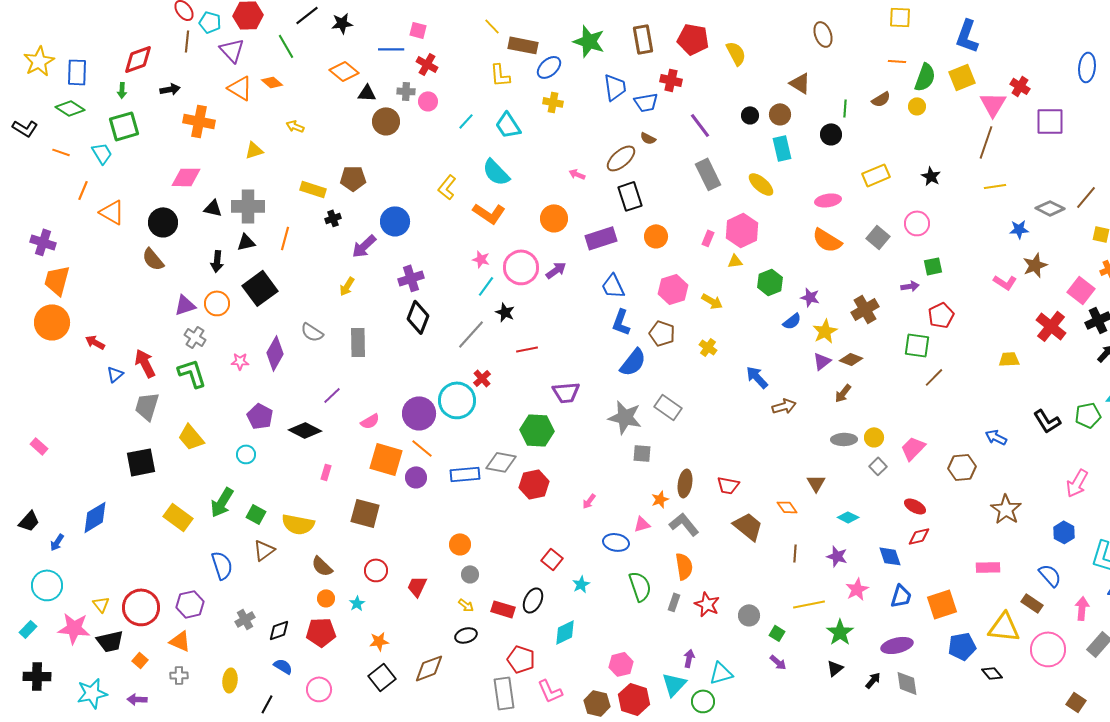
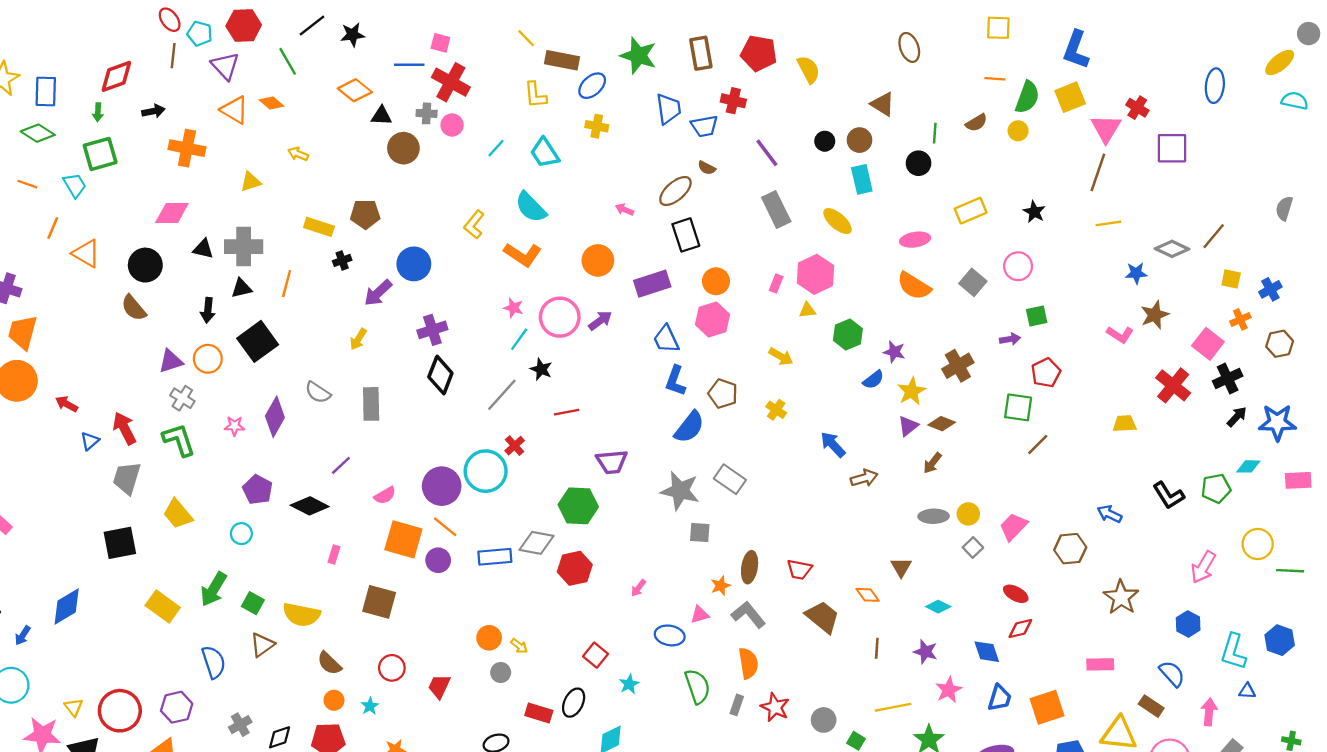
red cross: (427, 64) -> (451, 82), size x1.5
pink hexagon: (673, 289) -> (712, 319), moved
yellow arrow: (466, 605) -> (519, 646), moved

